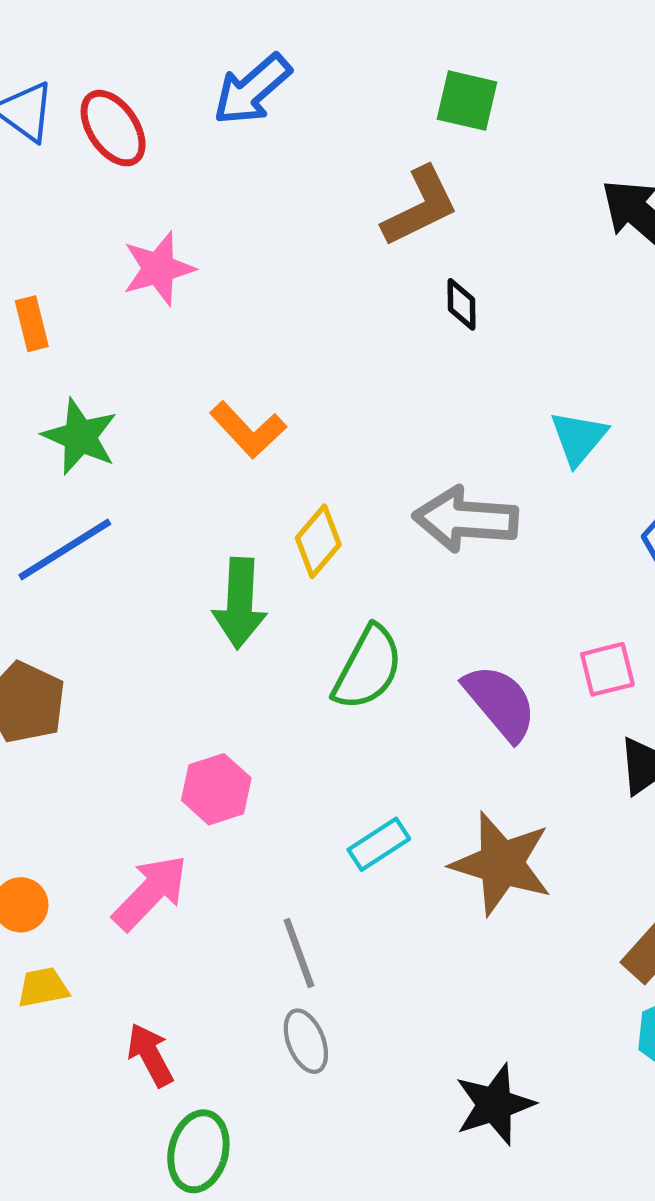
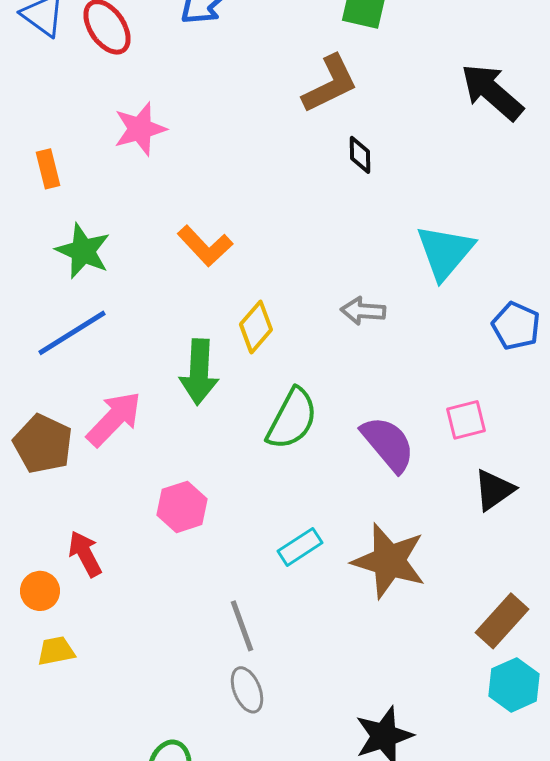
cyan triangle: (579, 438) -> (445, 252), size x1.4
gray arrow: (466, 519) -> (363, 311), size x0.6
pink arrow: (150, 892) -> (114, 419), moved
red arrow: (150, 1055) -> (85, 554), moved

